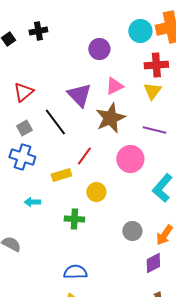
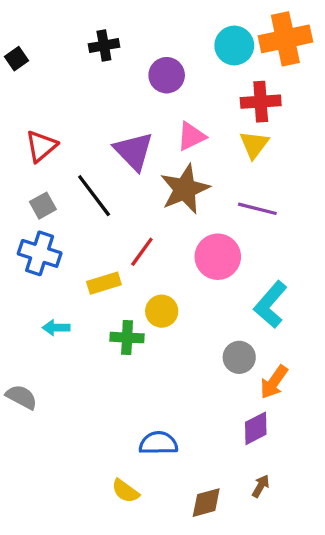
black cross: (38, 31) -> (104, 46), moved
green cross: (74, 219) -> (127, 338), moved
gray circle: (132, 231) -> (239, 357), moved
blue semicircle: (75, 272) -> (158, 443), moved

